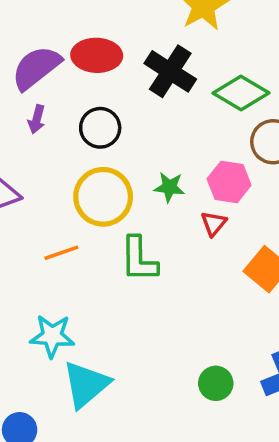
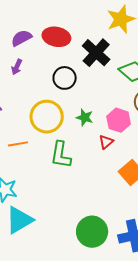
purple semicircle: (36, 68) -> (21, 38), size x0.7
black circle: (100, 128) -> (65, 78), moved
green circle: (216, 383) -> (92, 232), size x1.6

